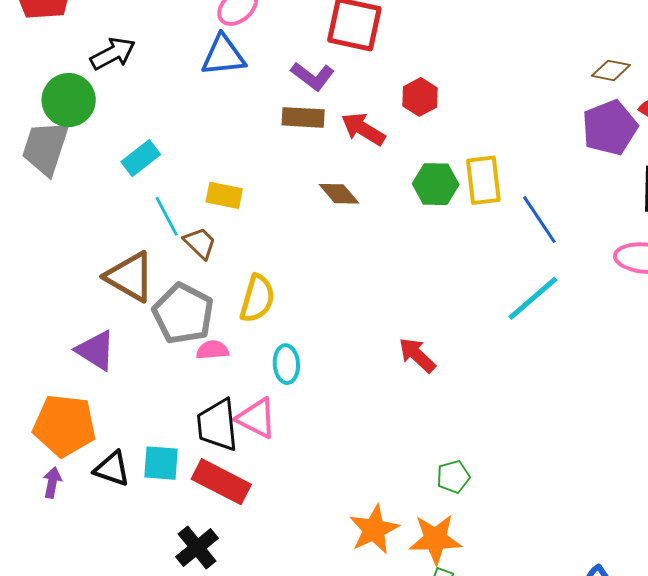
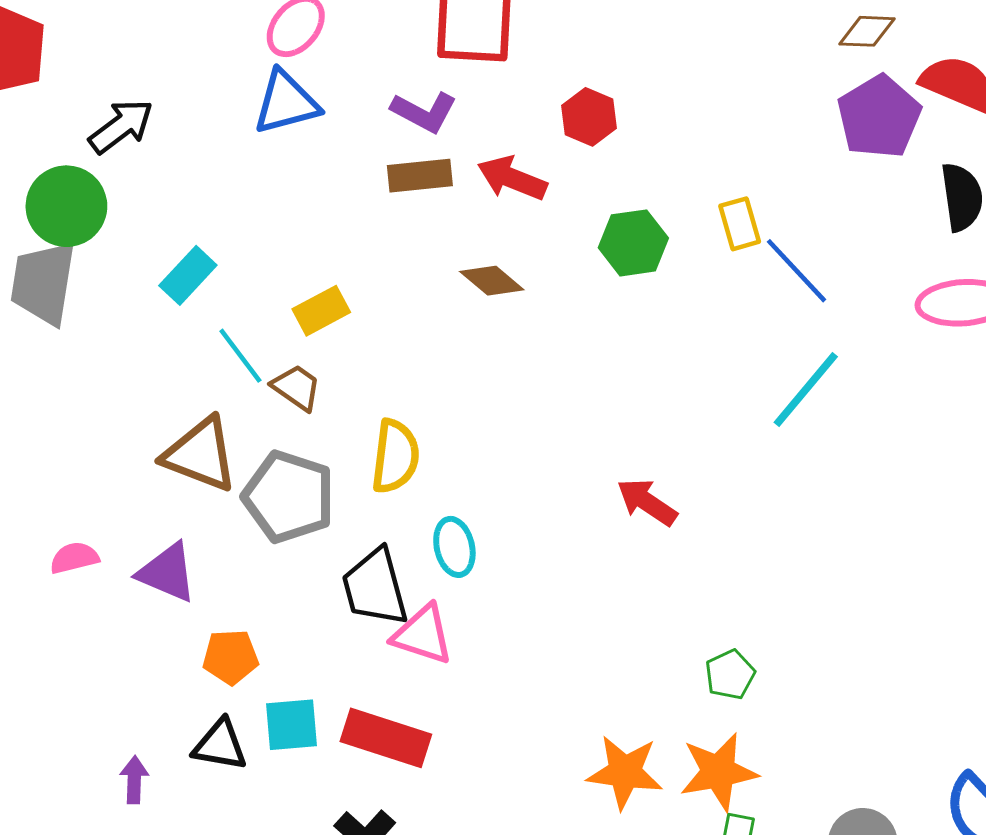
yellow rectangle: (483, 180) -> (740, 224), moved, size x0.7
yellow rectangle: (224, 195) -> (321, 311), turned -30
pink semicircle: (212, 350) -> (74, 558), moved
orange pentagon: (64, 425) -> (231, 657), moved, size x0.6
black trapezoid: (217, 425) -> (375, 587), moved
orange star: (374, 530) -> (625, 772), turned -30

